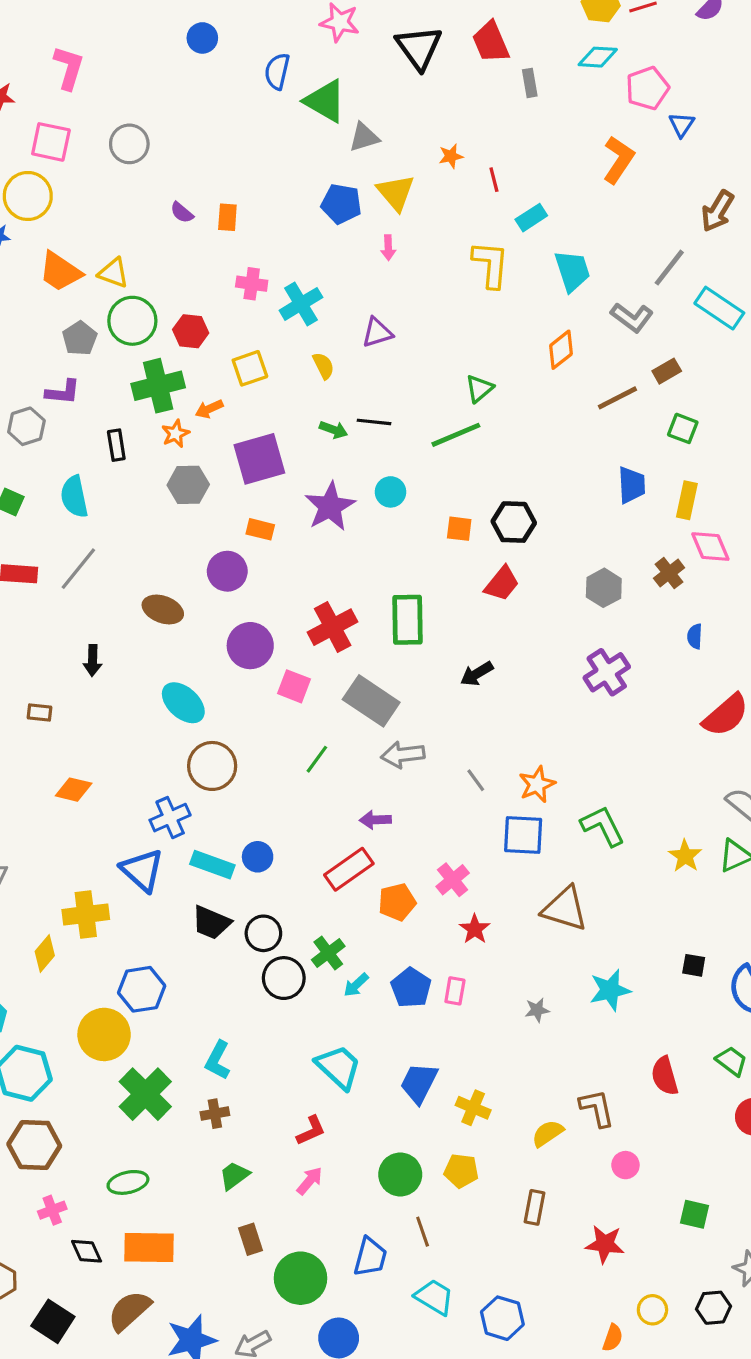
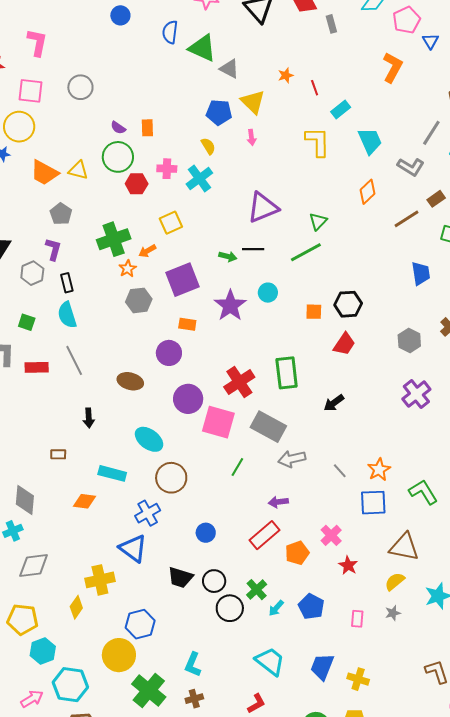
gray triangle: (364, 137) -> (229, 69), turned 50
green circle: (132, 321) -> (118, 157), moved
red hexagon: (191, 331) -> (137, 184), moved
purple triangle: (377, 333) -> (263, 207), moved, size x1.6
yellow semicircle: (323, 366) -> (208, 146), moved
purple L-shape: (63, 392) -> (53, 249), turned -75
black rectangle: (116, 445) -> (67, 283), moved
gray line: (78, 569) -> (74, 360), turned -60
pink square: (294, 686) -> (218, 422), size x1.6
cyan rectangle: (212, 865) -> (112, 473), moved
pink rectangle: (455, 991) -> (357, 619), moved
yellow semicircle: (548, 1133) -> (395, 581), moved

